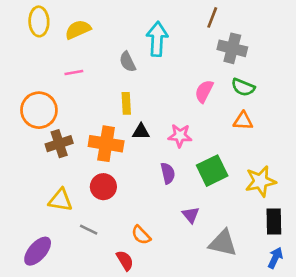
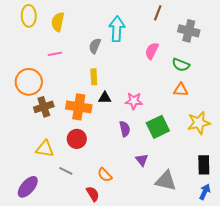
yellow semicircle: (78, 30) -> (58, 22), turned -54
gray cross: (232, 48) -> (189, 31), moved
gray semicircle: (128, 62) -> (95, 46), turned 49
pink semicircle: (204, 91) -> (152, 51), moved
yellow star: (260, 181) -> (199, 123), moved

